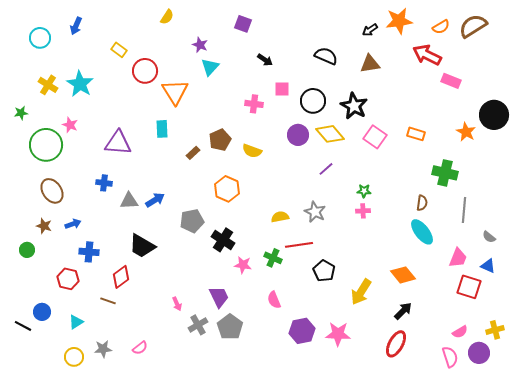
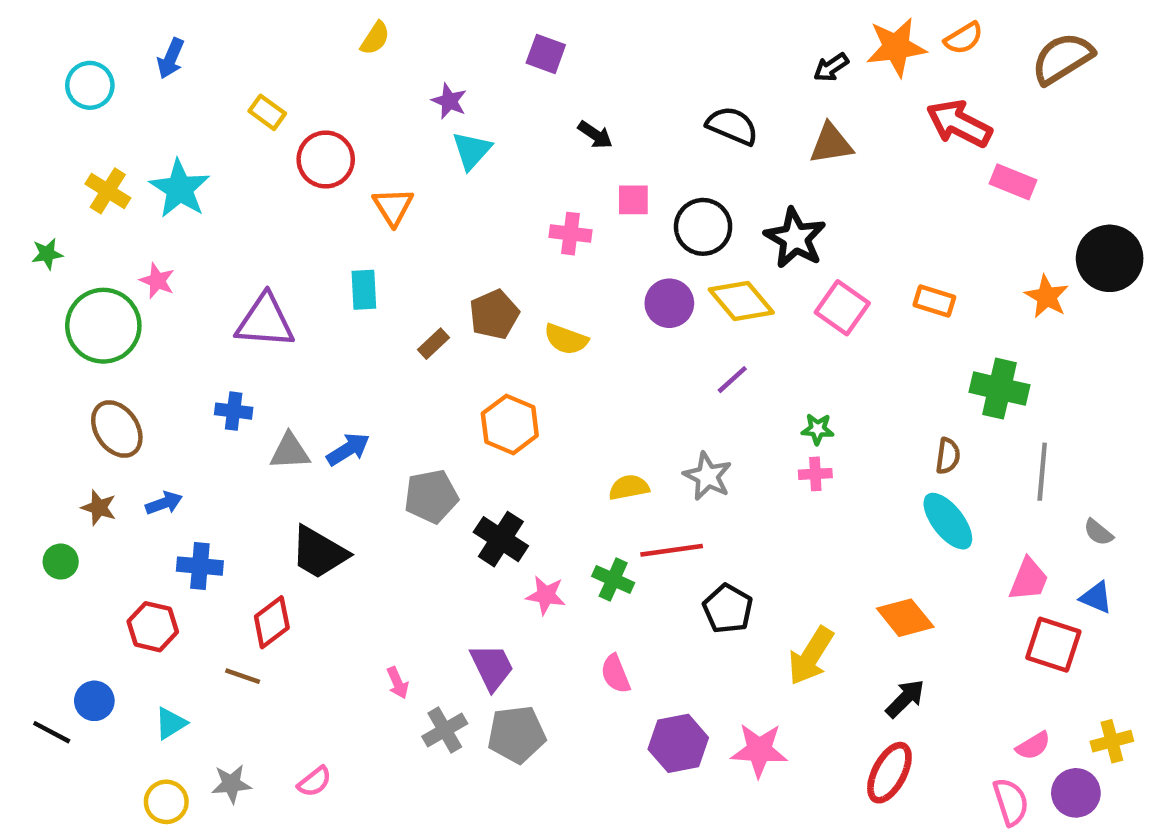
orange semicircle: (441, 27) -> (964, 38), moved
orange triangle: (175, 92) -> (393, 207), size x0.7
gray pentagon: (230, 327) -> (517, 734), turned 30

